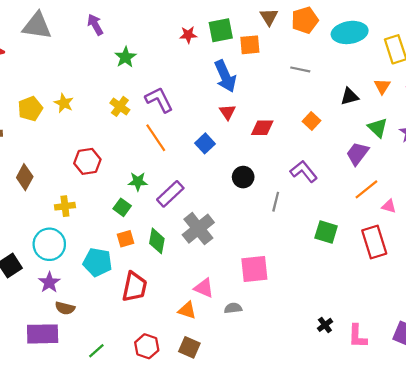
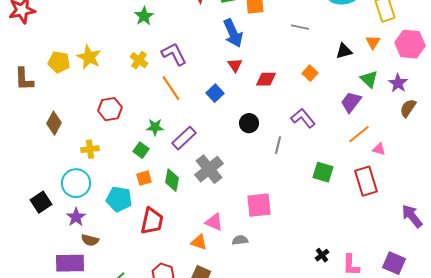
yellow star: (64, 103) -> (89, 57), size x1.4
yellow pentagon: (30, 109) -> (59, 62), turned 30

